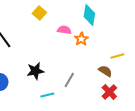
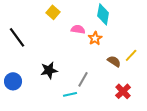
yellow line: (117, 56) -> (131, 55), turned -32
brown semicircle: (105, 71) -> (114, 61), moved
cyan line: (47, 95) -> (70, 94), moved

